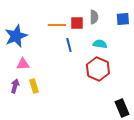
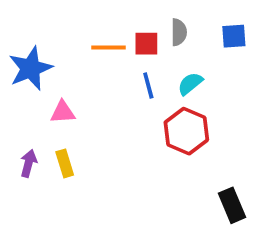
cyan semicircle: (100, 44) -> (190, 84), turned -48
blue line: (69, 45) -> (148, 85), moved
pink triangle: (23, 64) -> (63, 112), moved

